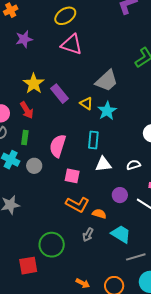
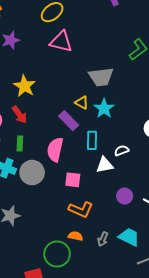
gray trapezoid: (107, 81) -> (101, 77), turned 40
purple rectangle: (60, 94) -> (69, 121), moved
white semicircle: (133, 165) -> (122, 151), moved
gray circle: (34, 166) -> (32, 173), size x1.5
orange semicircle: (99, 214) -> (76, 236), moved
gray arrow: (88, 235) -> (103, 239), moved

